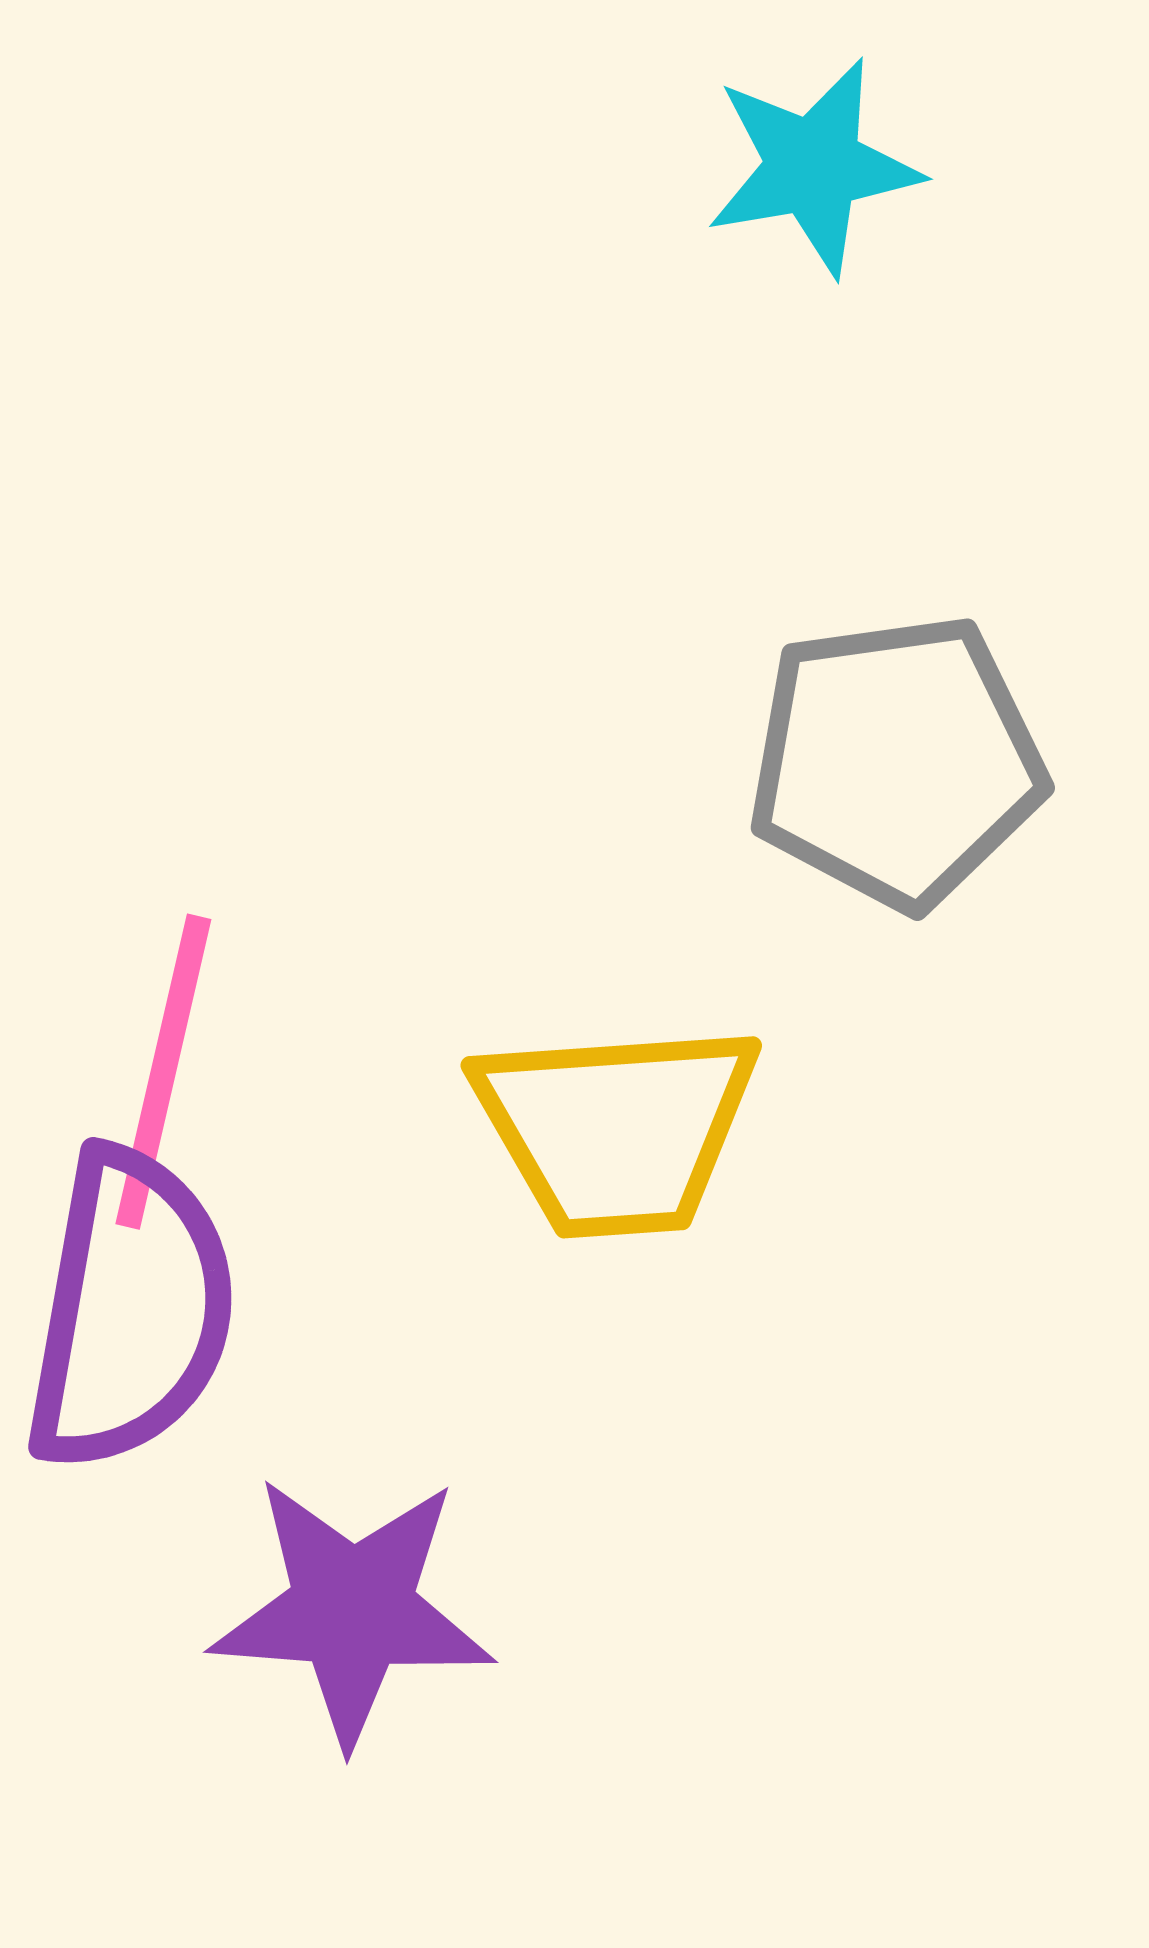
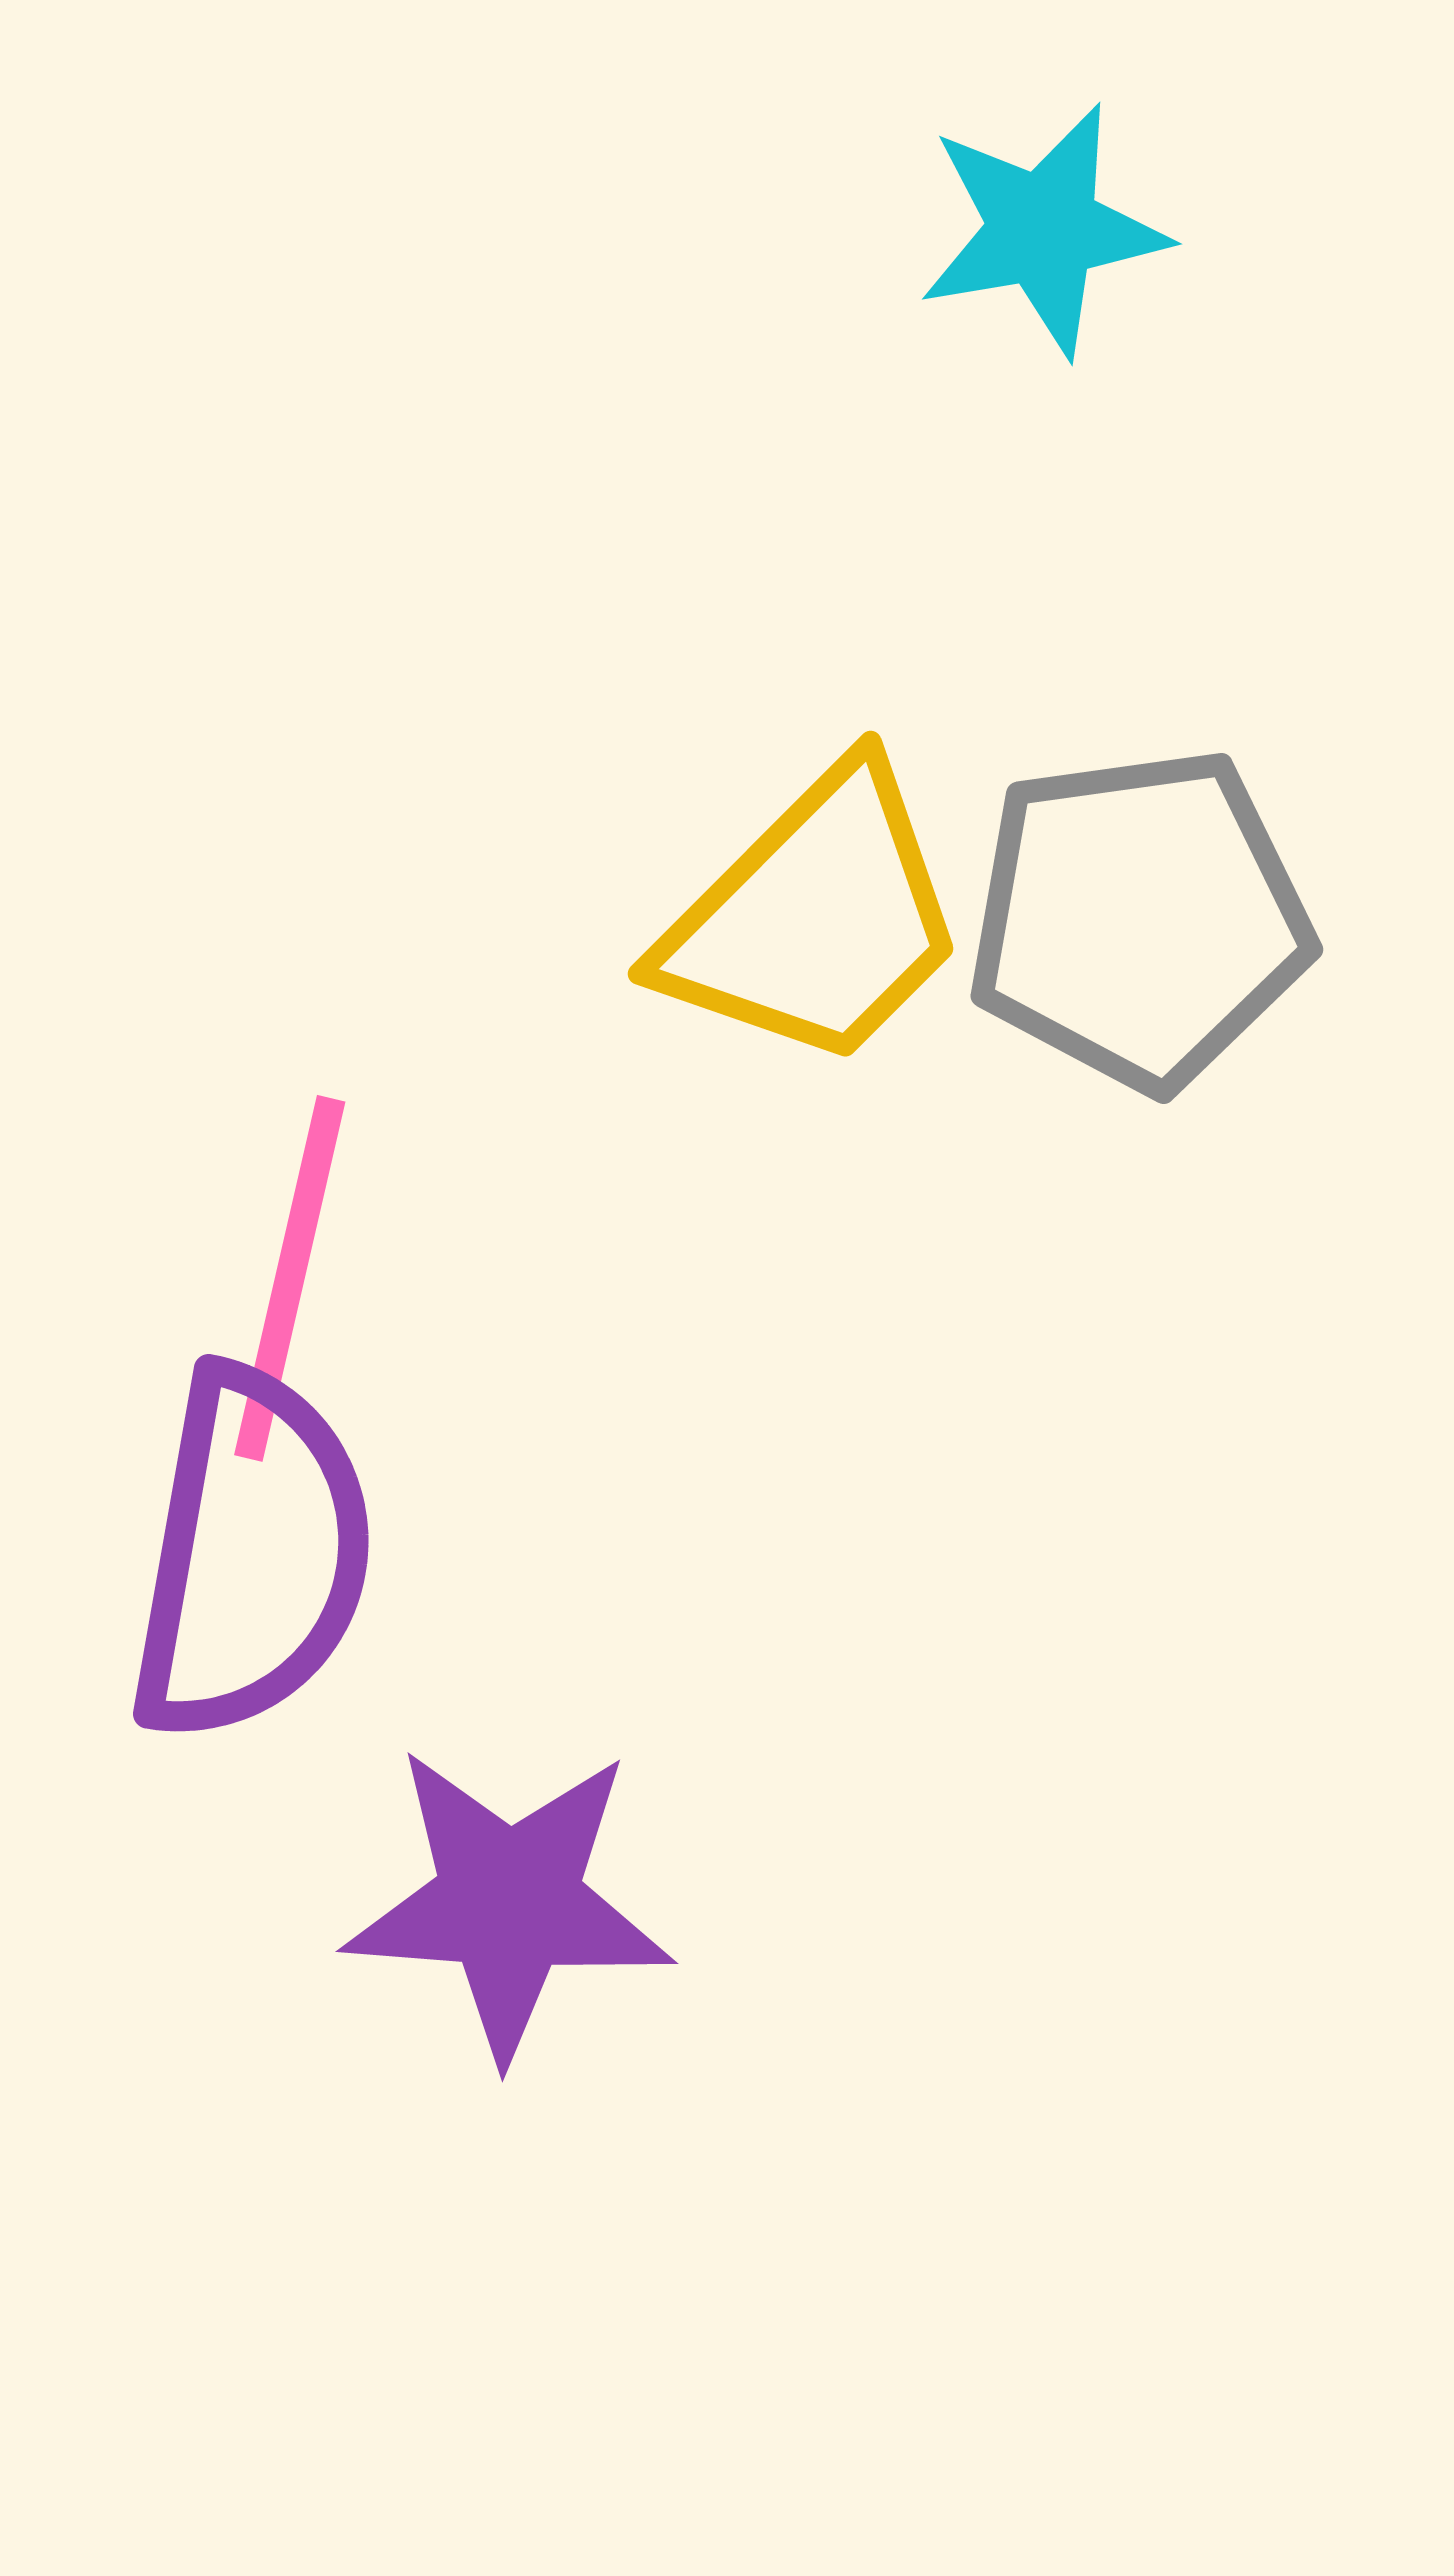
yellow trapezoid: (616, 1129) -> (815, 918), moved, turned -41

